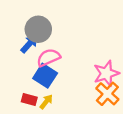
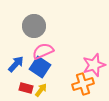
blue arrow: (29, 44) -> (16, 64), moved
orange cross: (107, 94) -> (83, 84), moved, turned 30

